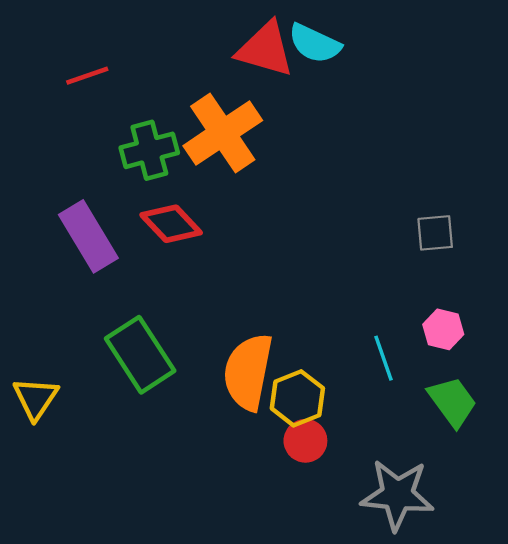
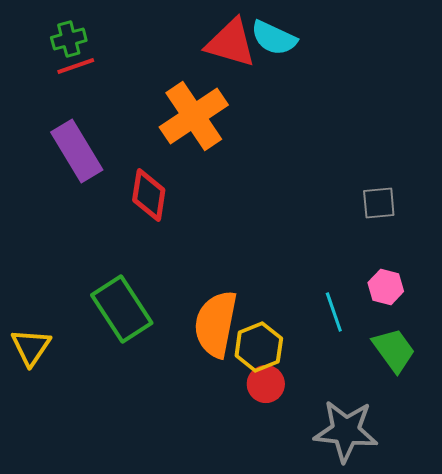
green cross: (149, 150) -> (69, 39), moved, size x0.7
red diamond: (171, 224) -> (149, 195), turned 52
purple rectangle: (88, 236) -> (77, 151), moved

